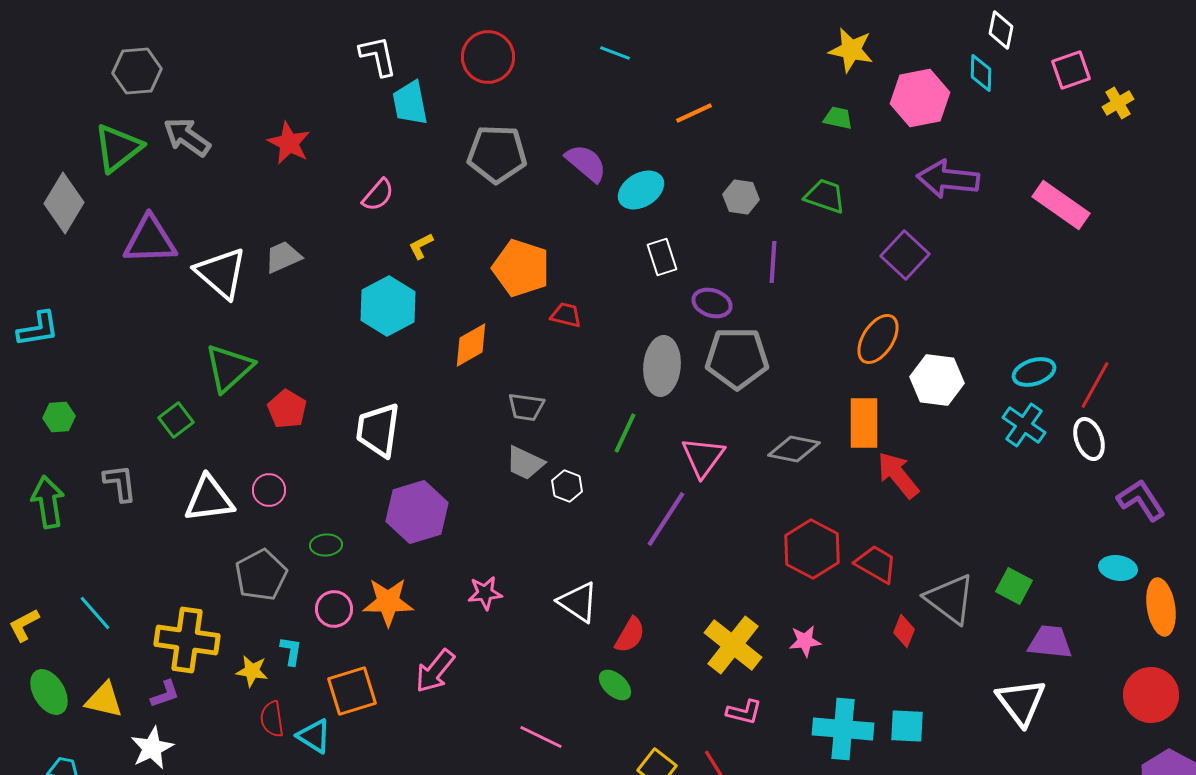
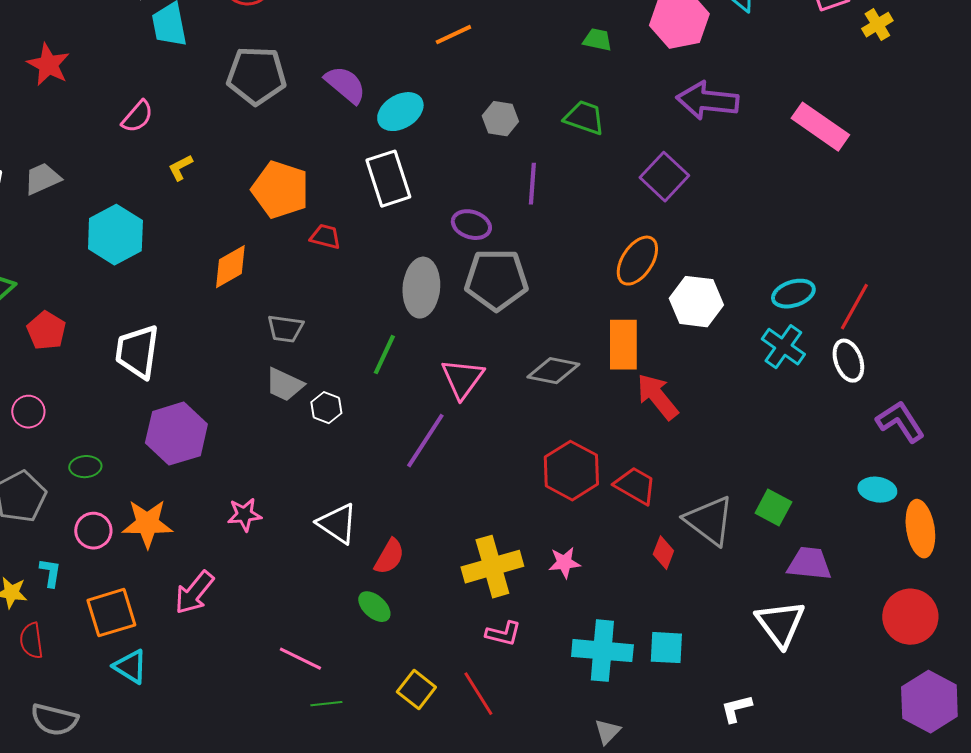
white rectangle: (662, 257) -> (388, 179), moved, size x1.5
cyan hexagon: (388, 306) -> (115, 235), moved
yellow cross: (733, 645) -> (492, 567), turned 36
cyan triangle: (314, 736) -> (130, 667), moved

